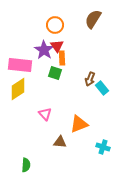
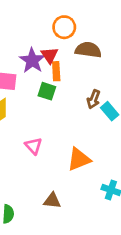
brown semicircle: (93, 19) -> (88, 50), moved, turned 66
orange circle: (55, 25) -> (64, 27), moved
brown triangle: (60, 142) -> (52, 201), moved

